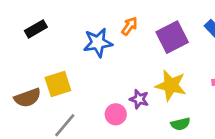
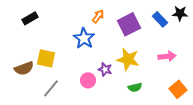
blue star: (98, 43) -> (84, 38), moved, turned -30
yellow square: (58, 84) -> (46, 58), turned 30

